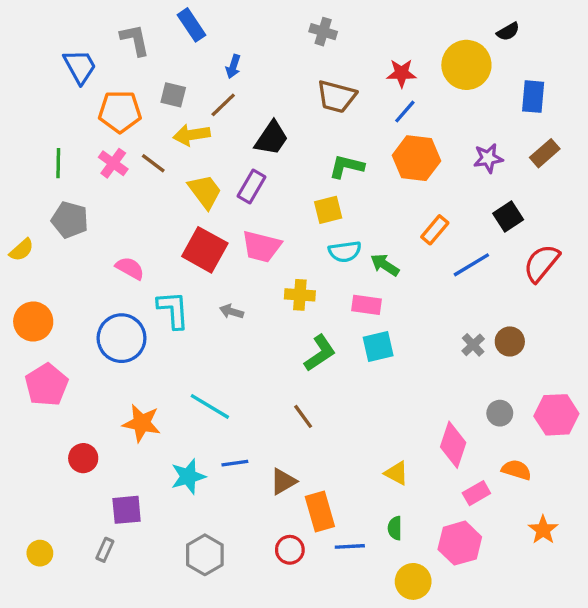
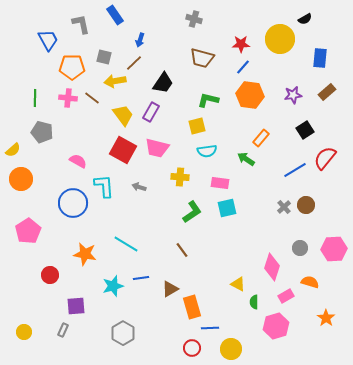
pink cross: (113, 163) -> (68, 98), turned -30
green arrow: (385, 265) -> (246, 159), moved
blue line: (471, 265) -> (295, 170), moved
orange circle: (33, 321) -> (21, 179), moved
green semicircle: (395, 528) -> (254, 302), moved
red circle: (290, 550) -> (192, 348), moved
yellow circle: (413, 581) -> (231, 349), moved

